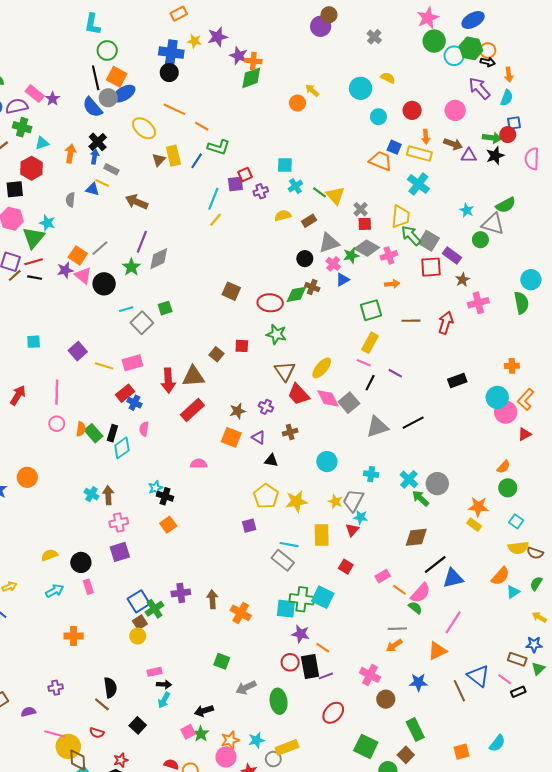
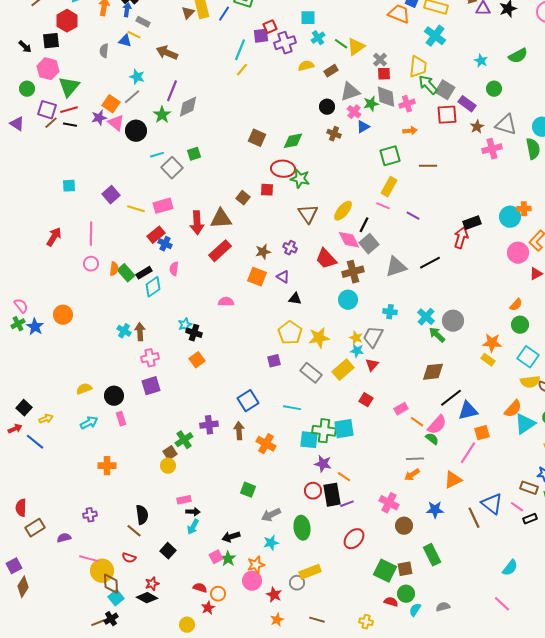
purple cross: (261, 191) -> (285, 43), size x1.5
yellow triangle: (335, 196) -> (356, 47), turned 36
cyan star: (47, 223) -> (137, 77), moved
gray triangle: (493, 224) -> (506, 125), moved
gray diamond: (367, 248) -> (386, 97), turned 55
green diamond: (296, 294) -> (293, 141), moved
red ellipse: (270, 303) -> (283, 169), moved
red arrow: (446, 323) -> (461, 238), moved
black line: (370, 383) -> (364, 225), moved
red trapezoid: (299, 394) -> (326, 259), moved
cyan circle: (497, 397) -> (510, 217), moved
brown cross: (290, 432) -> (353, 272), moved, size x1.5
black rectangle: (112, 433) -> (144, 273), turned 42
cyan star: (361, 517) -> (357, 351), moved
cyan square: (516, 521) -> (528, 357), size x1.5
yellow rectangle: (322, 535) -> (343, 370), turned 50
cyan line: (289, 545) -> (292, 408), moved
gray rectangle: (283, 560) -> (311, 373), moved
cyan triangle: (513, 592) -> (525, 424), size x1.6
cyan square: (323, 597) -> (344, 429), turned -35
blue square: (139, 601) -> (248, 401), moved
cyan star: (256, 740) -> (271, 543), moved
orange square: (461, 752) -> (482, 433), moved
brown square: (406, 755) -> (405, 569), moved, turned 35

